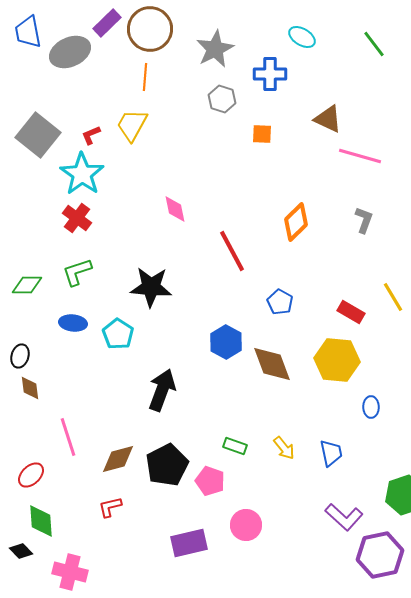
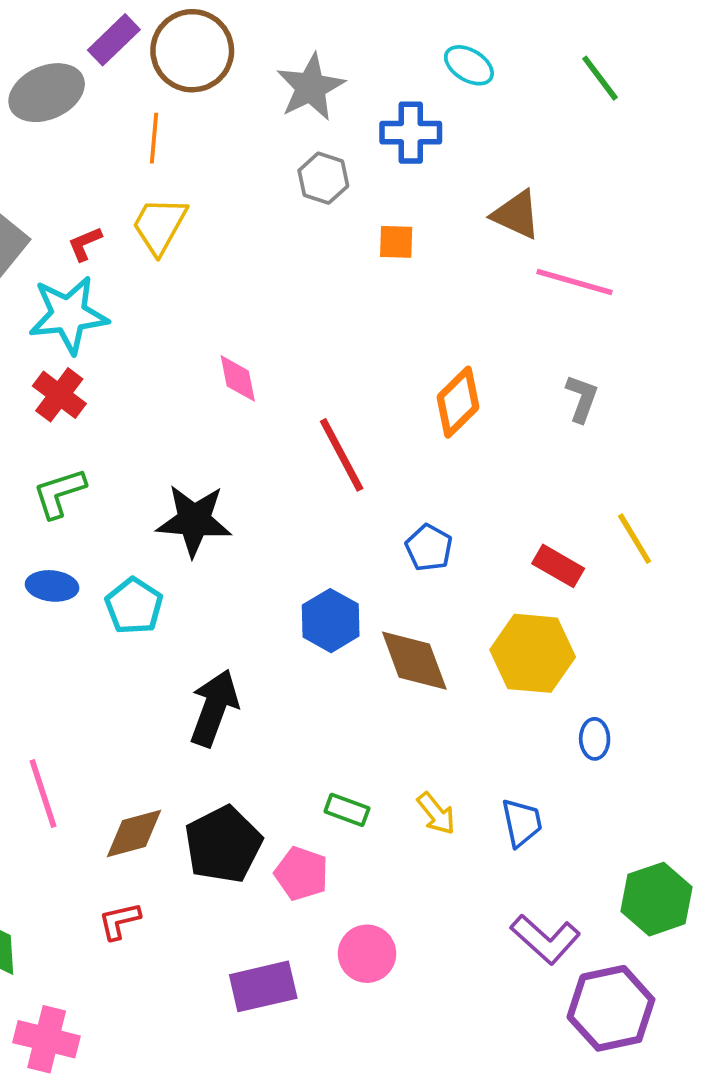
orange line: (145, 77) -> (154, 138), moved
cyan star: (82, 174) -> (68, 315), turned 30

